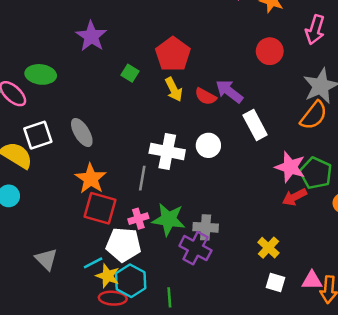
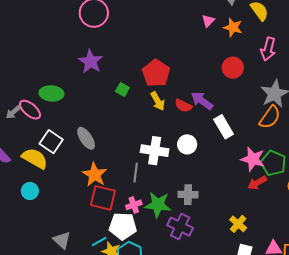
white square: (38, 135) -> (51, 142), turned -35
gray cross: (206, 227) -> (188, 195), moved

